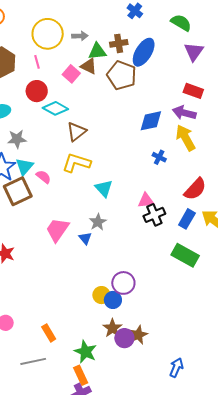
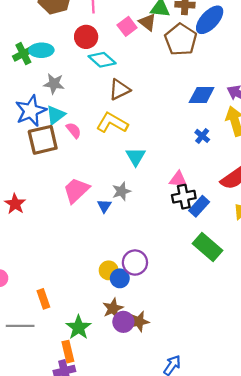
blue rectangle: (187, 219) -> (199, 206), moved

